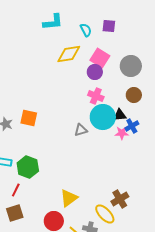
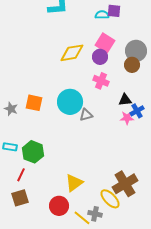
cyan semicircle: (86, 30) -> (102, 15), moved, turned -64
yellow diamond: (69, 54) -> (72, 53), moved
brown circle: (134, 95) -> (132, 65), moved
cyan circle: (103, 117) -> (70, 102), moved
brown cross: (120, 199) -> (125, 184), size x1.4

